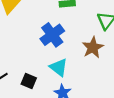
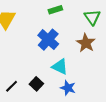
black square: (29, 81) -> (36, 84), turned 32

